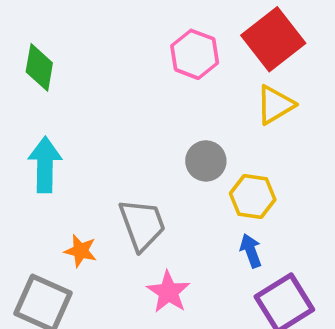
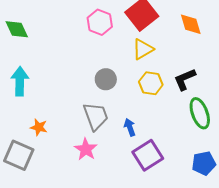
green diamond: (39, 67) -> (17, 29), turned -35
yellow hexagon: (253, 197) -> (151, 83), moved
gray trapezoid: (142, 225) -> (96, 116), moved

